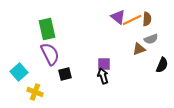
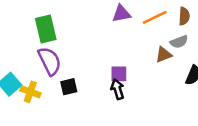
purple triangle: (118, 17) -> (121, 14), moved, turned -49
brown semicircle: (147, 19) -> (184, 16), moved
yellow cross: (35, 92) -> (30, 92), moved

